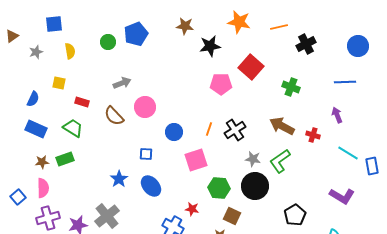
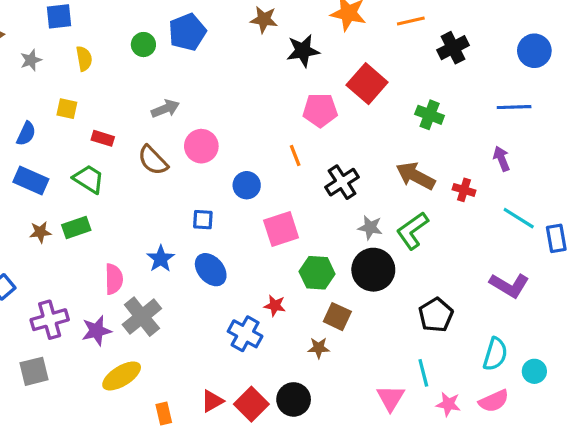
orange line: (209, 129) -> (295, 156), moved, turned -40
pink semicircle: (43, 188) -> (114, 279), moved

